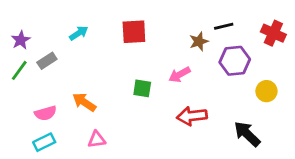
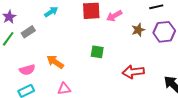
brown star: (199, 41) -> (138, 30), moved
pink arrow: (179, 75) -> (114, 16), moved

